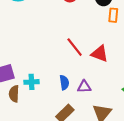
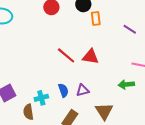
cyan cross: (32, 82) -> (41, 98), moved
brown semicircle: (14, 94) -> (28, 112), moved

